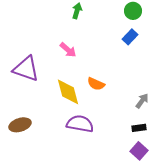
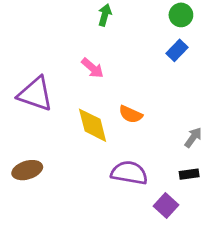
purple semicircle: (80, 124) -> (129, 173), moved
purple square: (139, 151) -> (166, 205), moved

